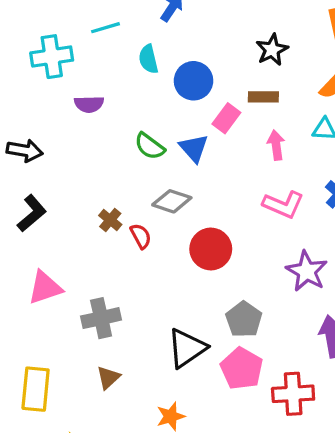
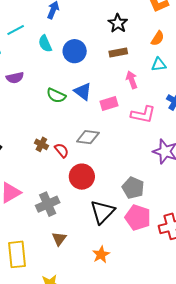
pink rectangle: (226, 118) -> (109, 104), moved, turned 48
gray diamond: (172, 201) -> (88, 137), moved
red circle: (211, 249) -> (82, 177), moved

